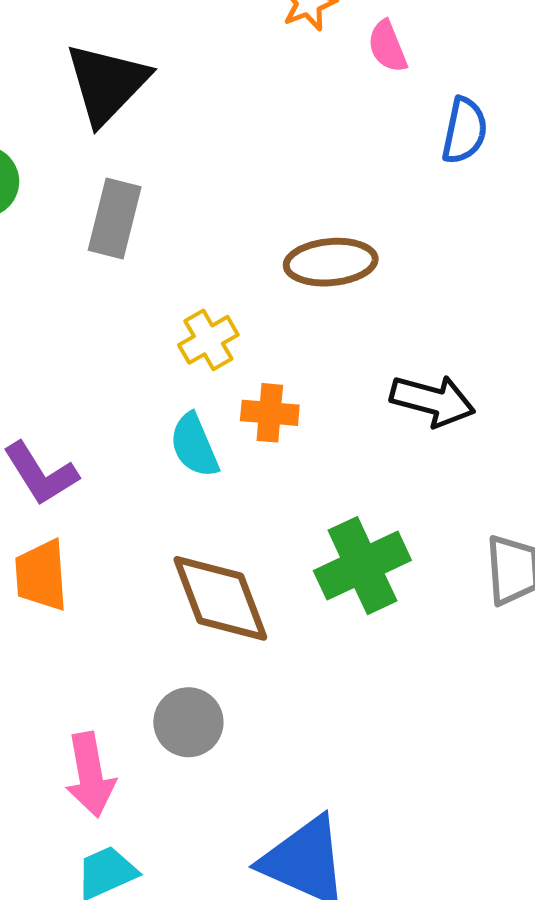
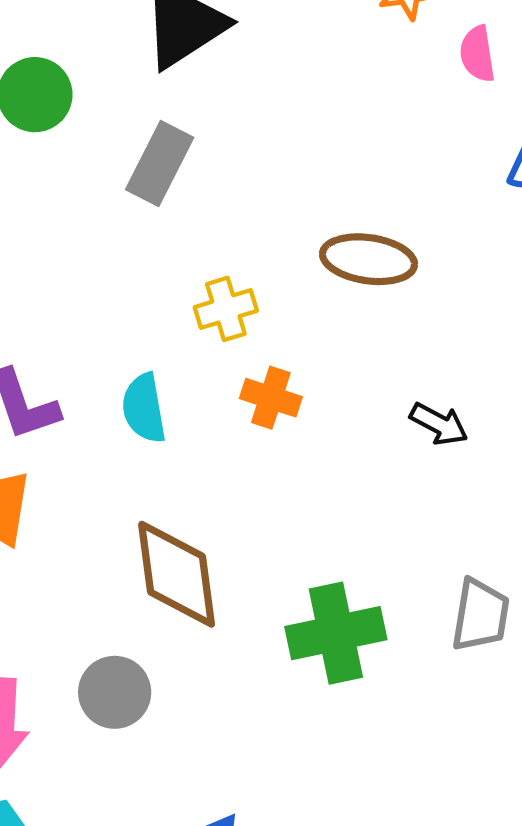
black arrow: (433, 401) -> (439, 424), size x0.7
cyan semicircle: (194, 445) -> (144, 408), moved
green cross: (362, 566) -> (336, 633), moved

